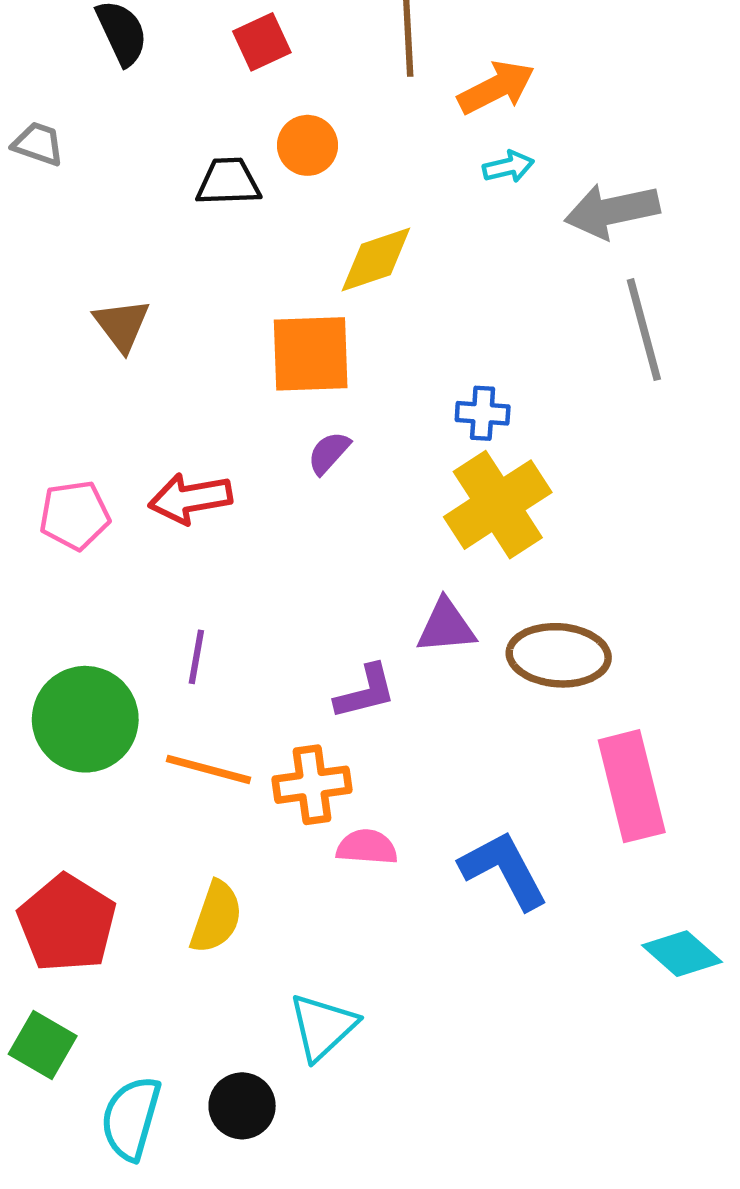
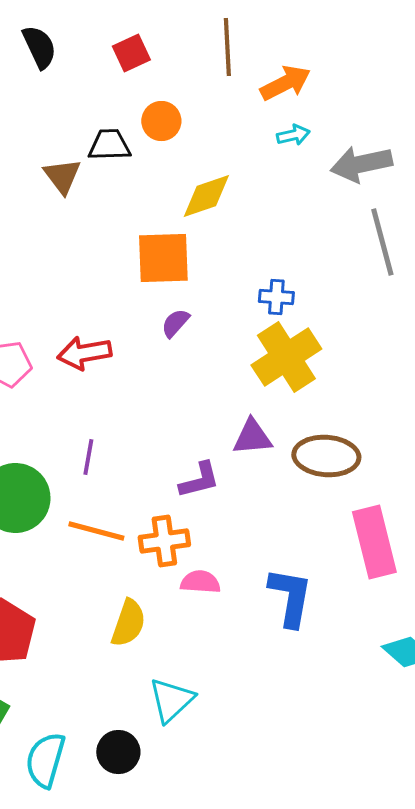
brown triangle: (122, 325) -> (62, 176), moved
blue L-shape: (504, 870) -> (290, 597), turned 38
yellow semicircle: (216, 917) -> (128, 623), moved

